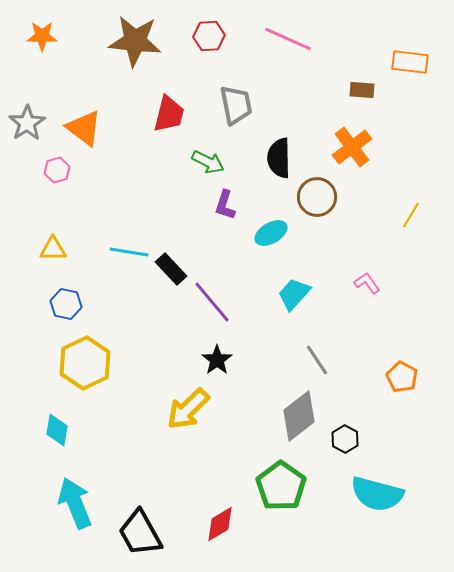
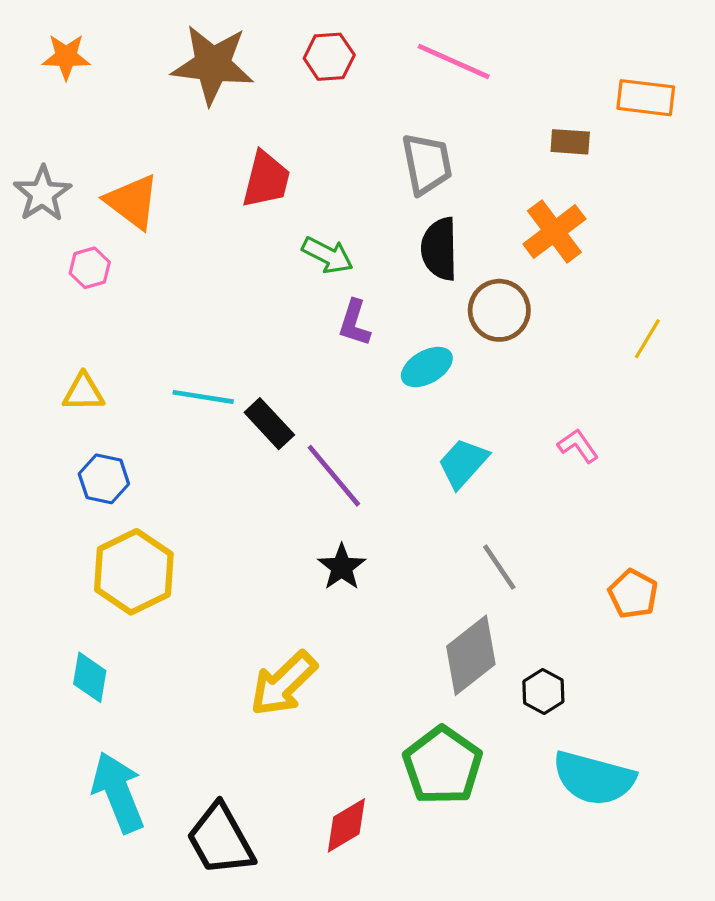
gray trapezoid: (236, 105) -> (427, 164), moved
yellow arrow: (188, 409) -> (283, 684), moved

